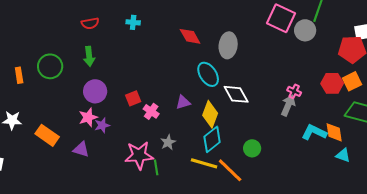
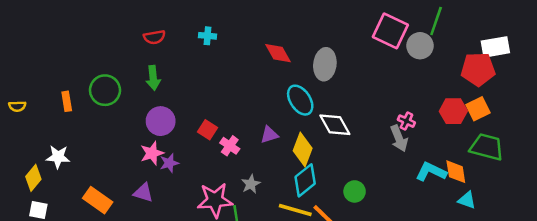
red square: (133, 98) -> (208, 130), turned -35
gray arrow: (288, 105) -> (399, 138), turned 135
orange rectangle: (47, 135) -> (98, 200), moved

